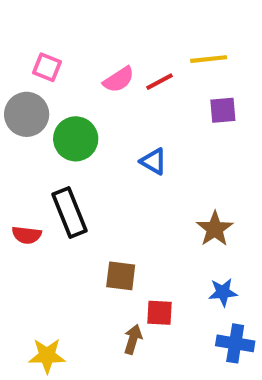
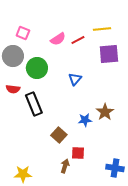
purple square: (223, 110) -> (109, 54), size x1.5
blue triangle: (153, 161) -> (75, 79), turned 40
red semicircle: (27, 235) -> (13, 89), moved
brown square: (121, 276) -> (59, 135), turned 35
blue star: (223, 292) -> (85, 120), moved

